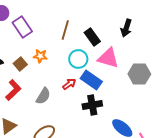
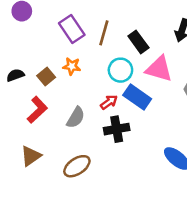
purple rectangle: (22, 27) -> (72, 29), moved
black cross: (92, 105) -> (117, 129), moved

